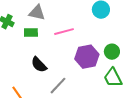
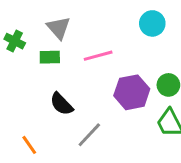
gray triangle: (37, 13) -> (59, 28), turned 36

